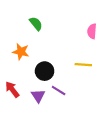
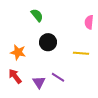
orange star: (21, 52) -> (18, 52), moved
black circle: (45, 71) -> (48, 42), moved

